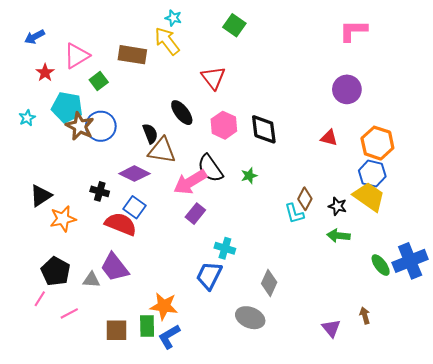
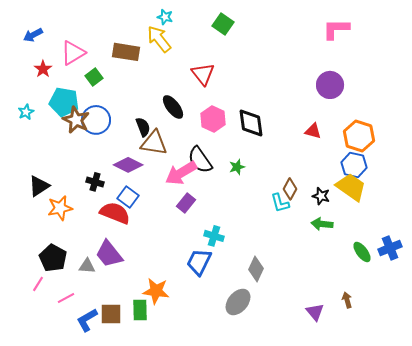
blue cross: (410, 261) -> (390, 248), size x0.7
gray ellipse: (250, 318) -> (238, 302), turned -72
blue L-shape: (169, 337) -> (87, 320), moved

